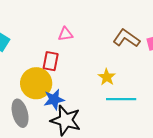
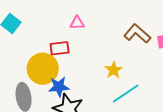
red rectangle: (51, 61) -> (60, 48), turned 66
cyan line: (121, 99) -> (126, 93), turned -40

